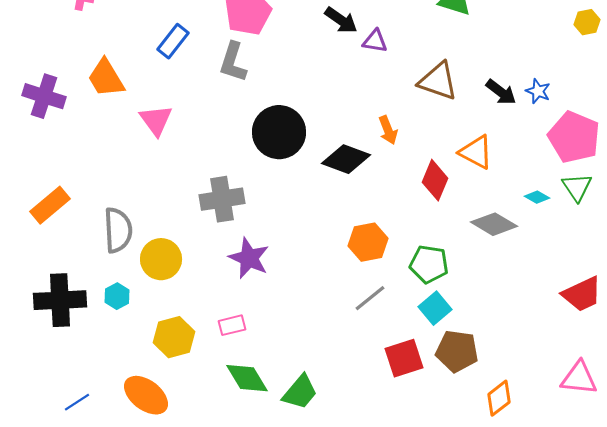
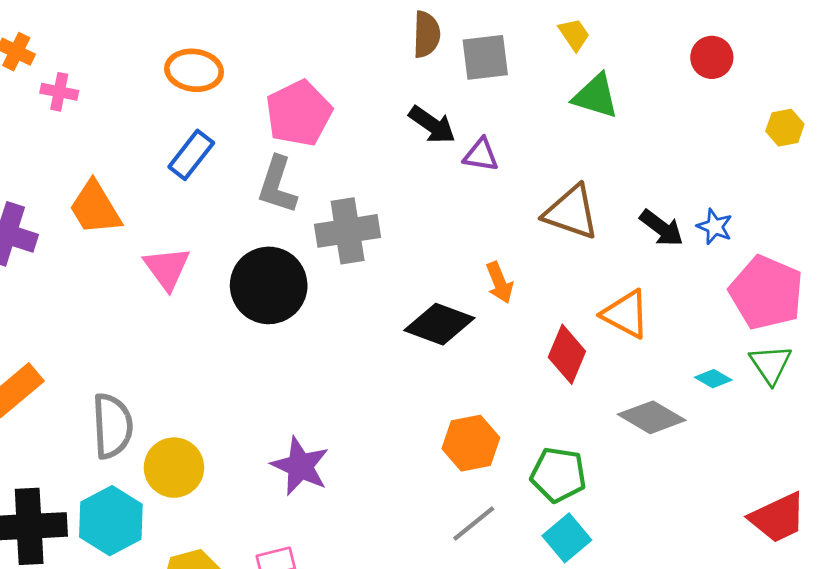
black circle: (279, 132) -> (269, 285), moved
gray cross: (222, 199) -> (348, 231), moved
cyan hexagon: (117, 296) -> (111, 521), size x1.8

